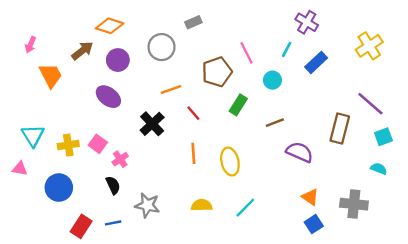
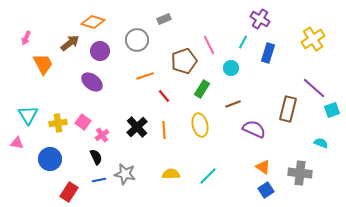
blue rectangle: (316, 62) -> (268, 53), turned -30
black cross: (152, 124) -> (137, 127), moved
cyan square: (383, 137) -> (332, 110), moved
yellow ellipse: (230, 162) -> (200, 125), moved
blue line: (113, 223) -> (99, 180), moved

